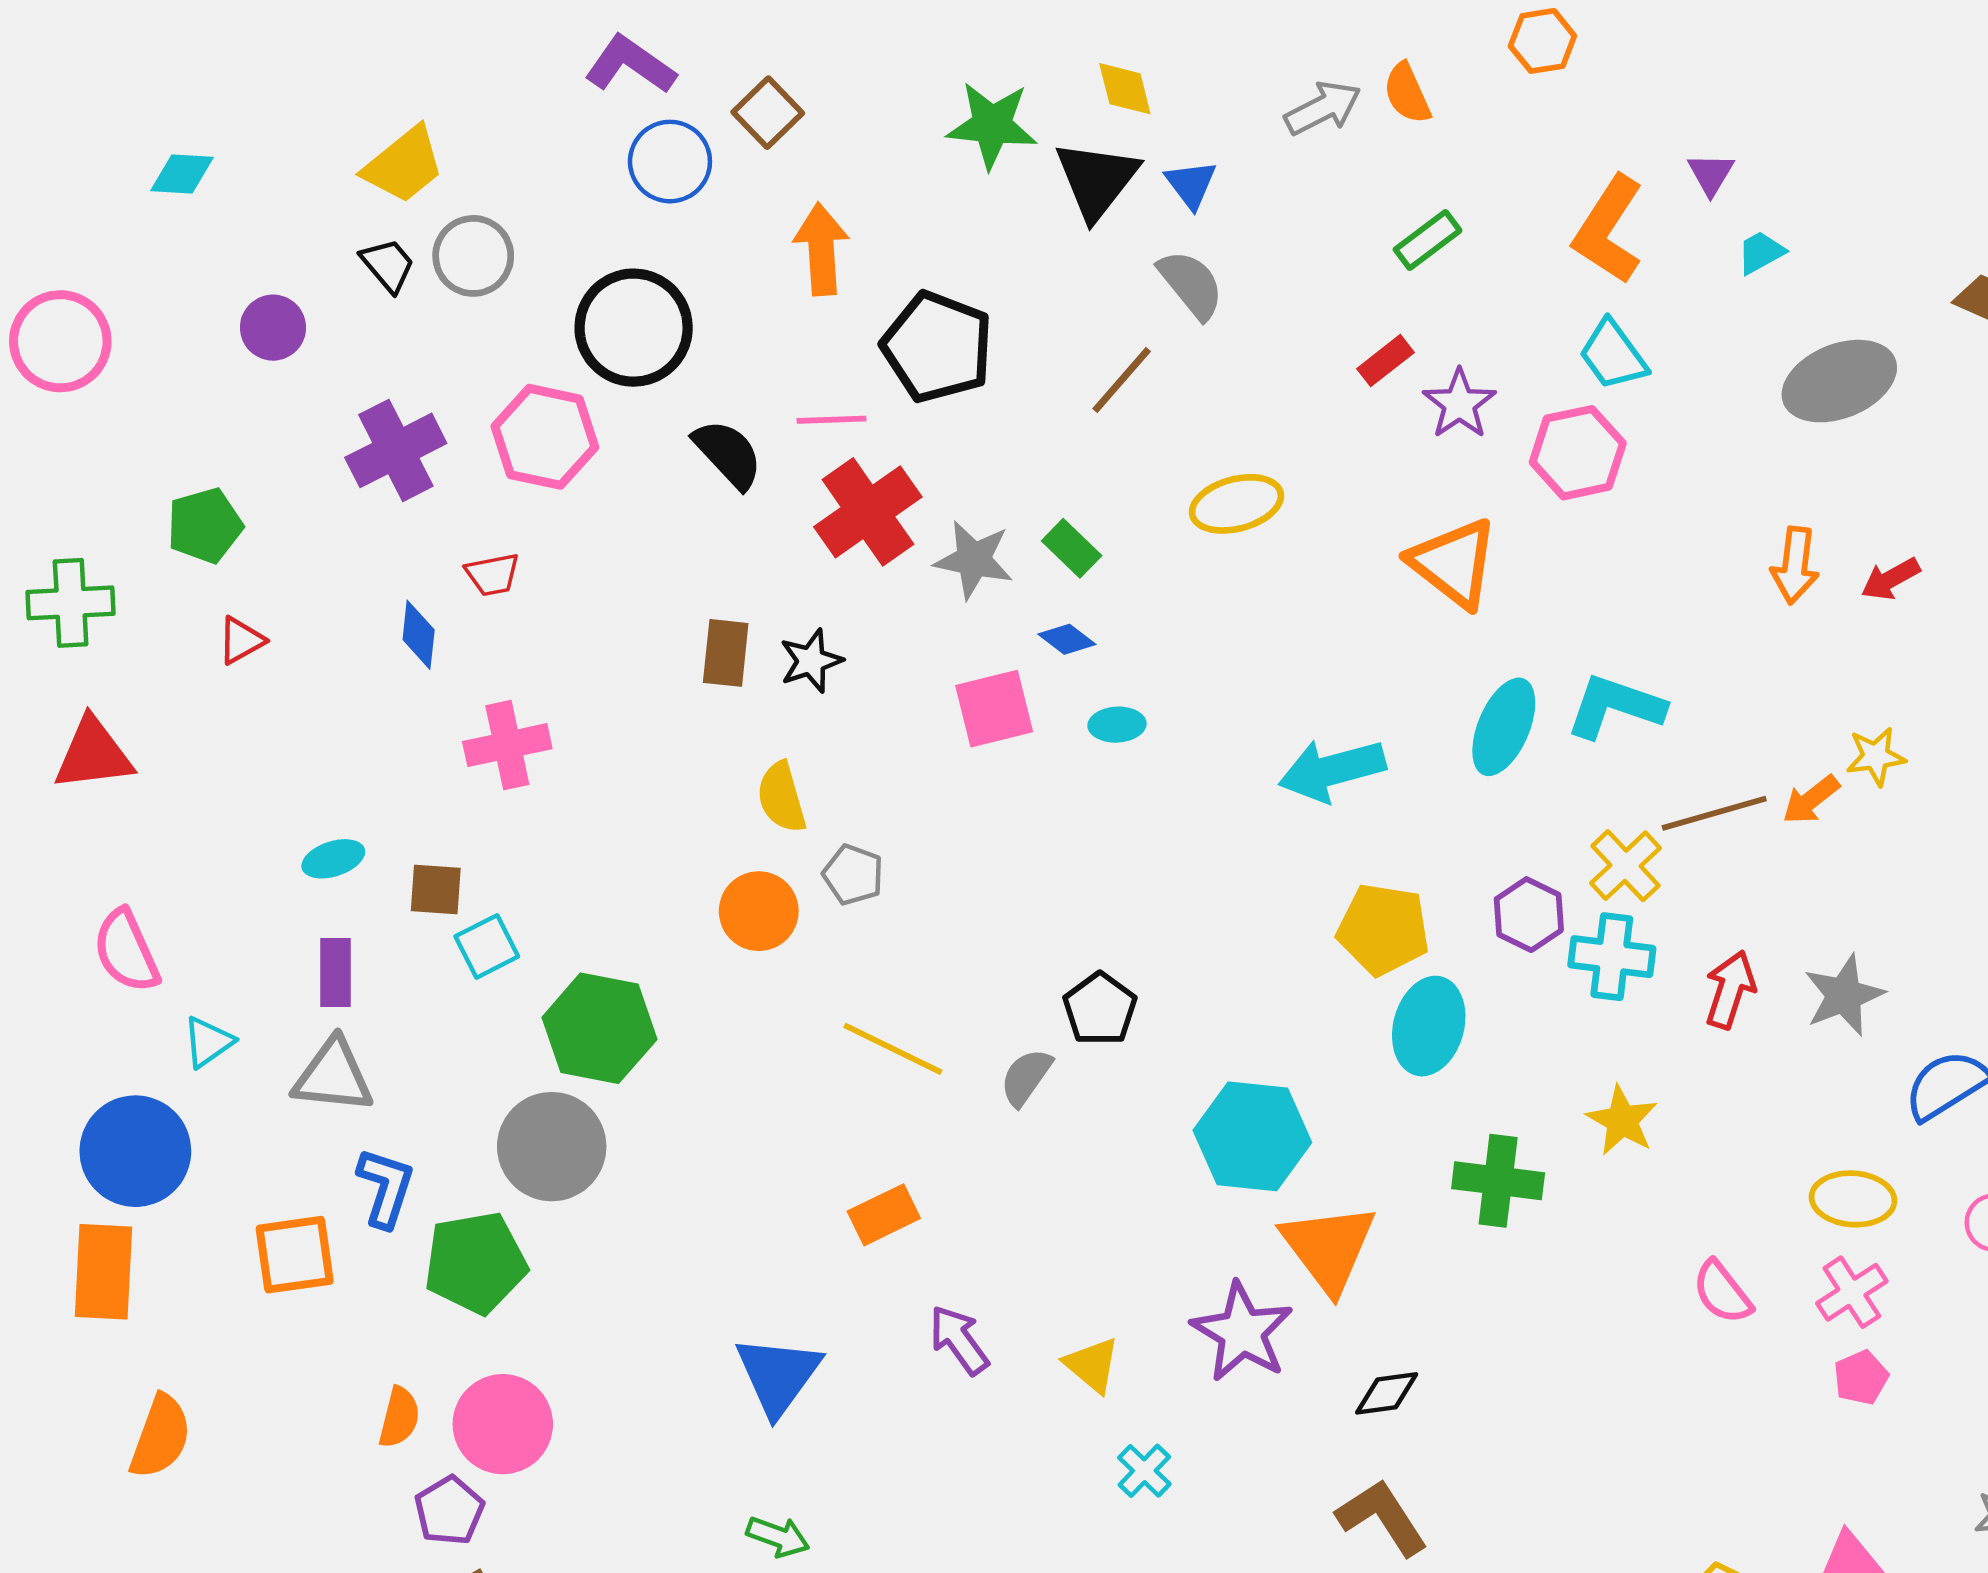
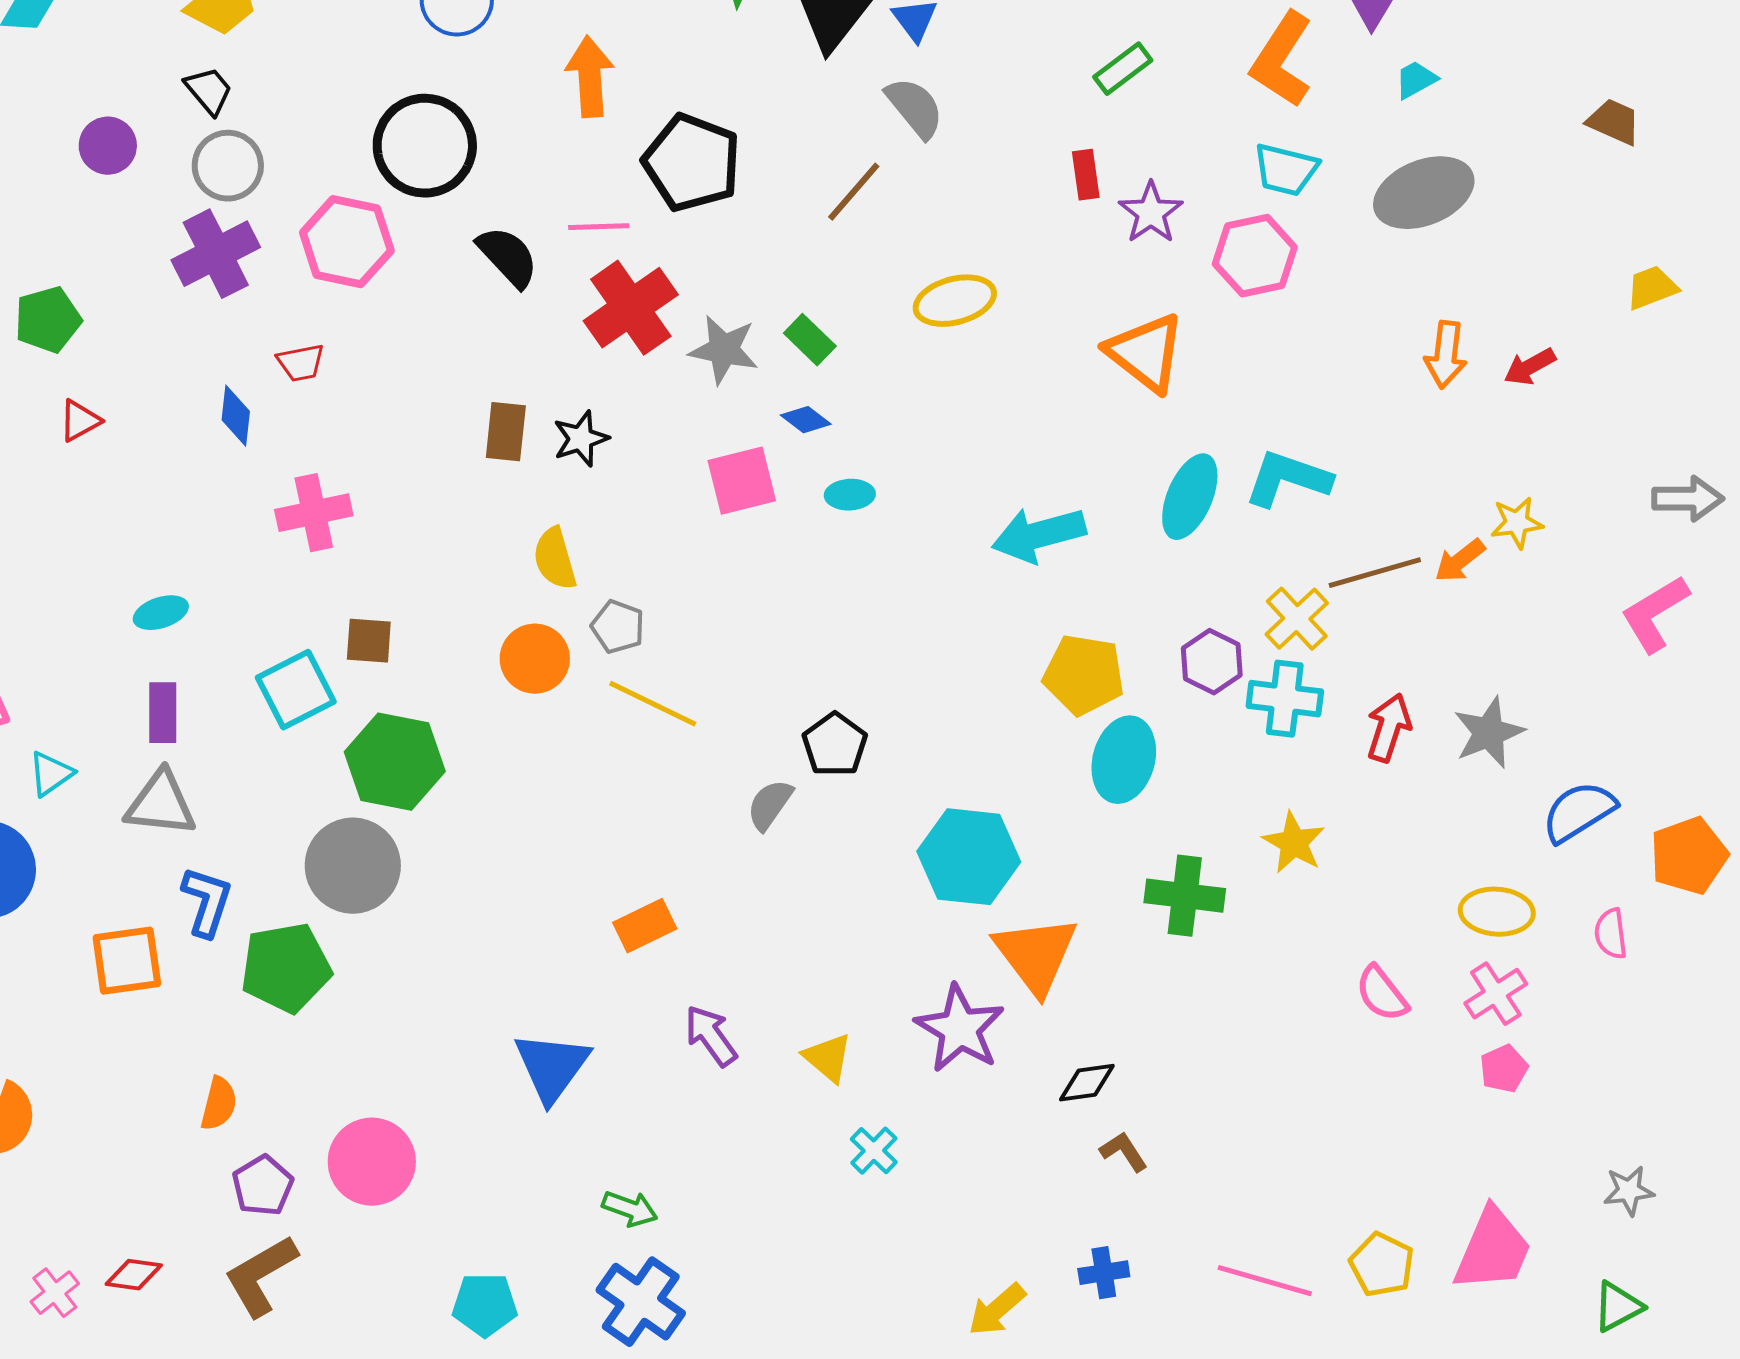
gray circle: (473, 256) -> (228, 166), moved
cyan trapezoid: (1613, 355) -> (1286, 170), turned -40
red rectangle: (1385, 361) -> (1086, 175), turned -60
gray ellipse: (1839, 381) -> (1424, 193), moved
brown square: (436, 890) -> (369, 641), moved
cyan square: (487, 946) -> (296, 690), size x1.4
yellow line: (893, 1049) -> (653, 704), moved
pink circle: (503, 1424) -> (372, 1162), moved
brown L-shape: (1382, 1517) -> (1124, 1152), moved, size x0.6
green arrow: (778, 1537) -> (630, 1209), moved

